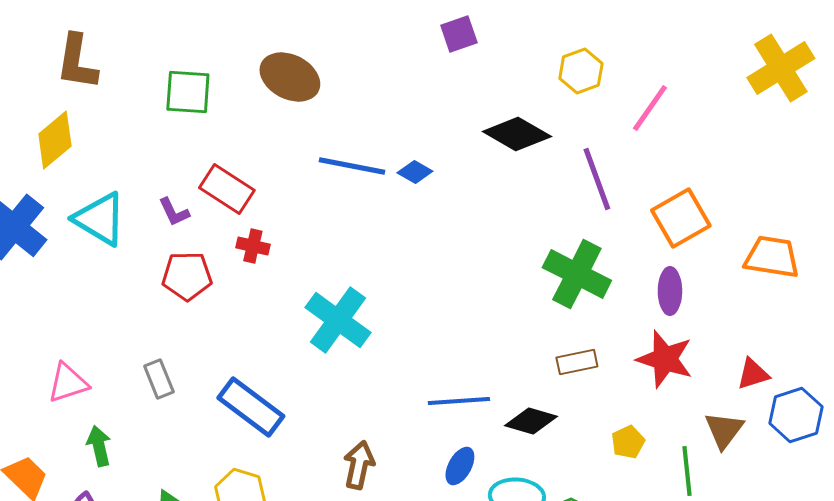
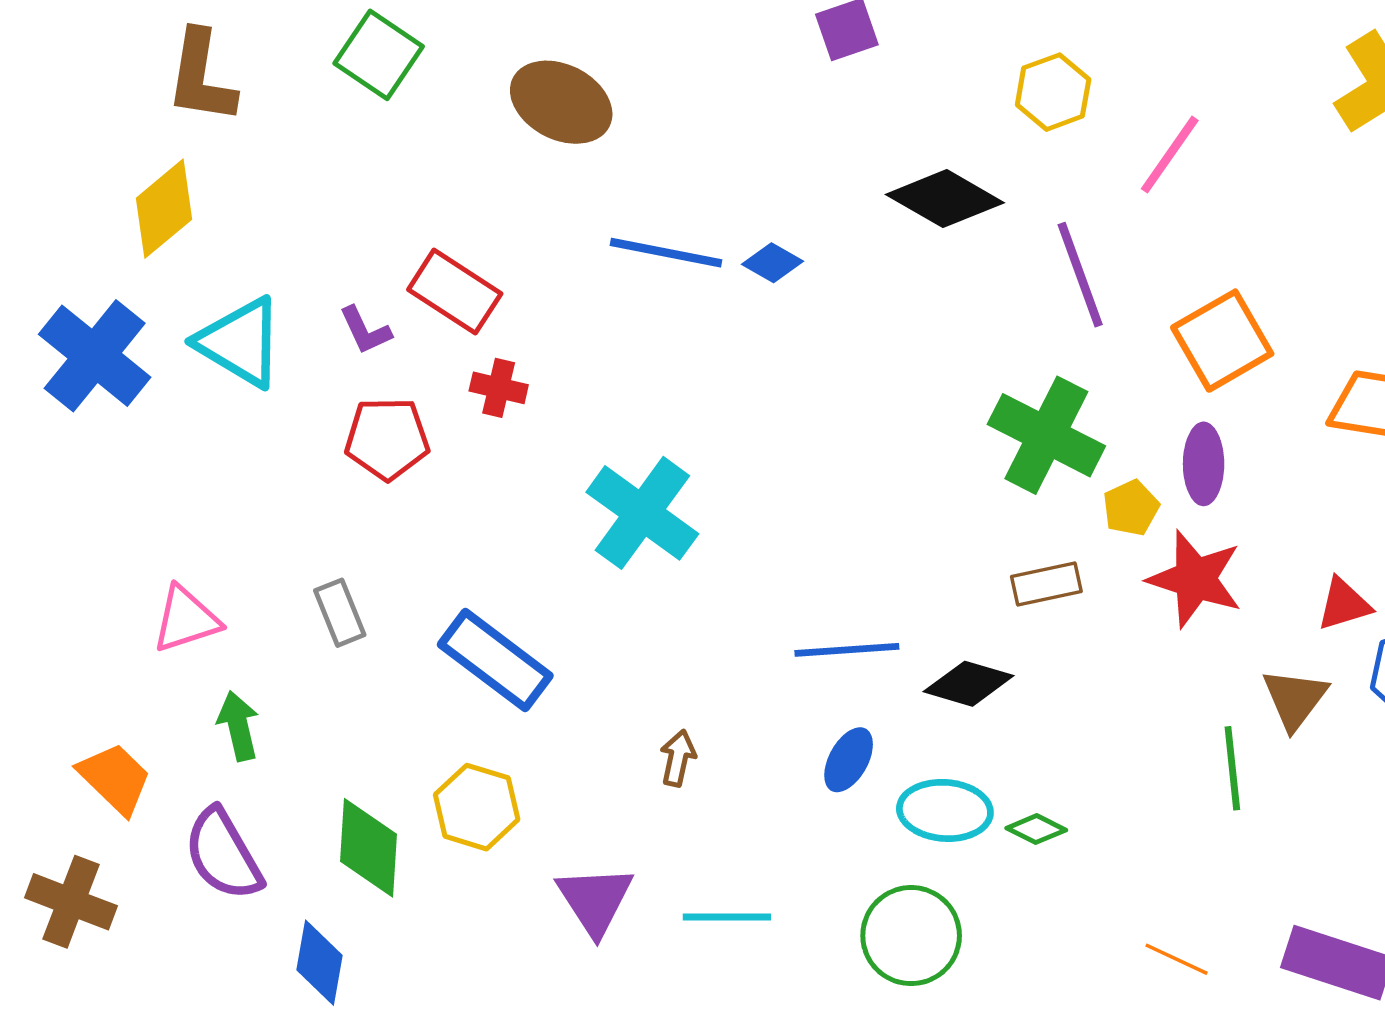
green square: (188, 92) -> (379, 55), moved, turned 30
yellow pentagon: (628, 442) -> (1131, 508), moved
brown arrow: (359, 465) -> (678, 758), size x0.7

